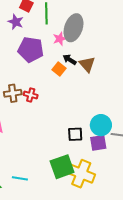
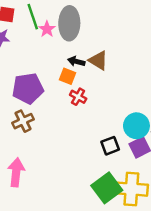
pink star: (60, 39) -> (47, 29), moved
purple pentagon: (31, 49) -> (28, 88), moved
red cross: (31, 95) -> (78, 97), moved, turned 32

